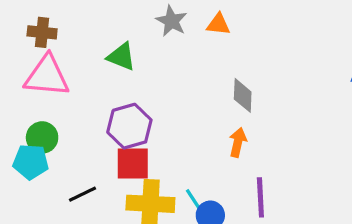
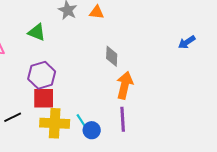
orange arrow: (238, 142) -> (125, 85), moved, size x1.5

